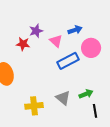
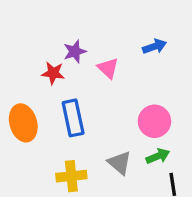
blue arrow: (75, 30) -> (154, 47), moved
pink circle: (91, 48) -> (154, 121), moved
blue rectangle: (68, 61) -> (73, 118), moved, turned -75

